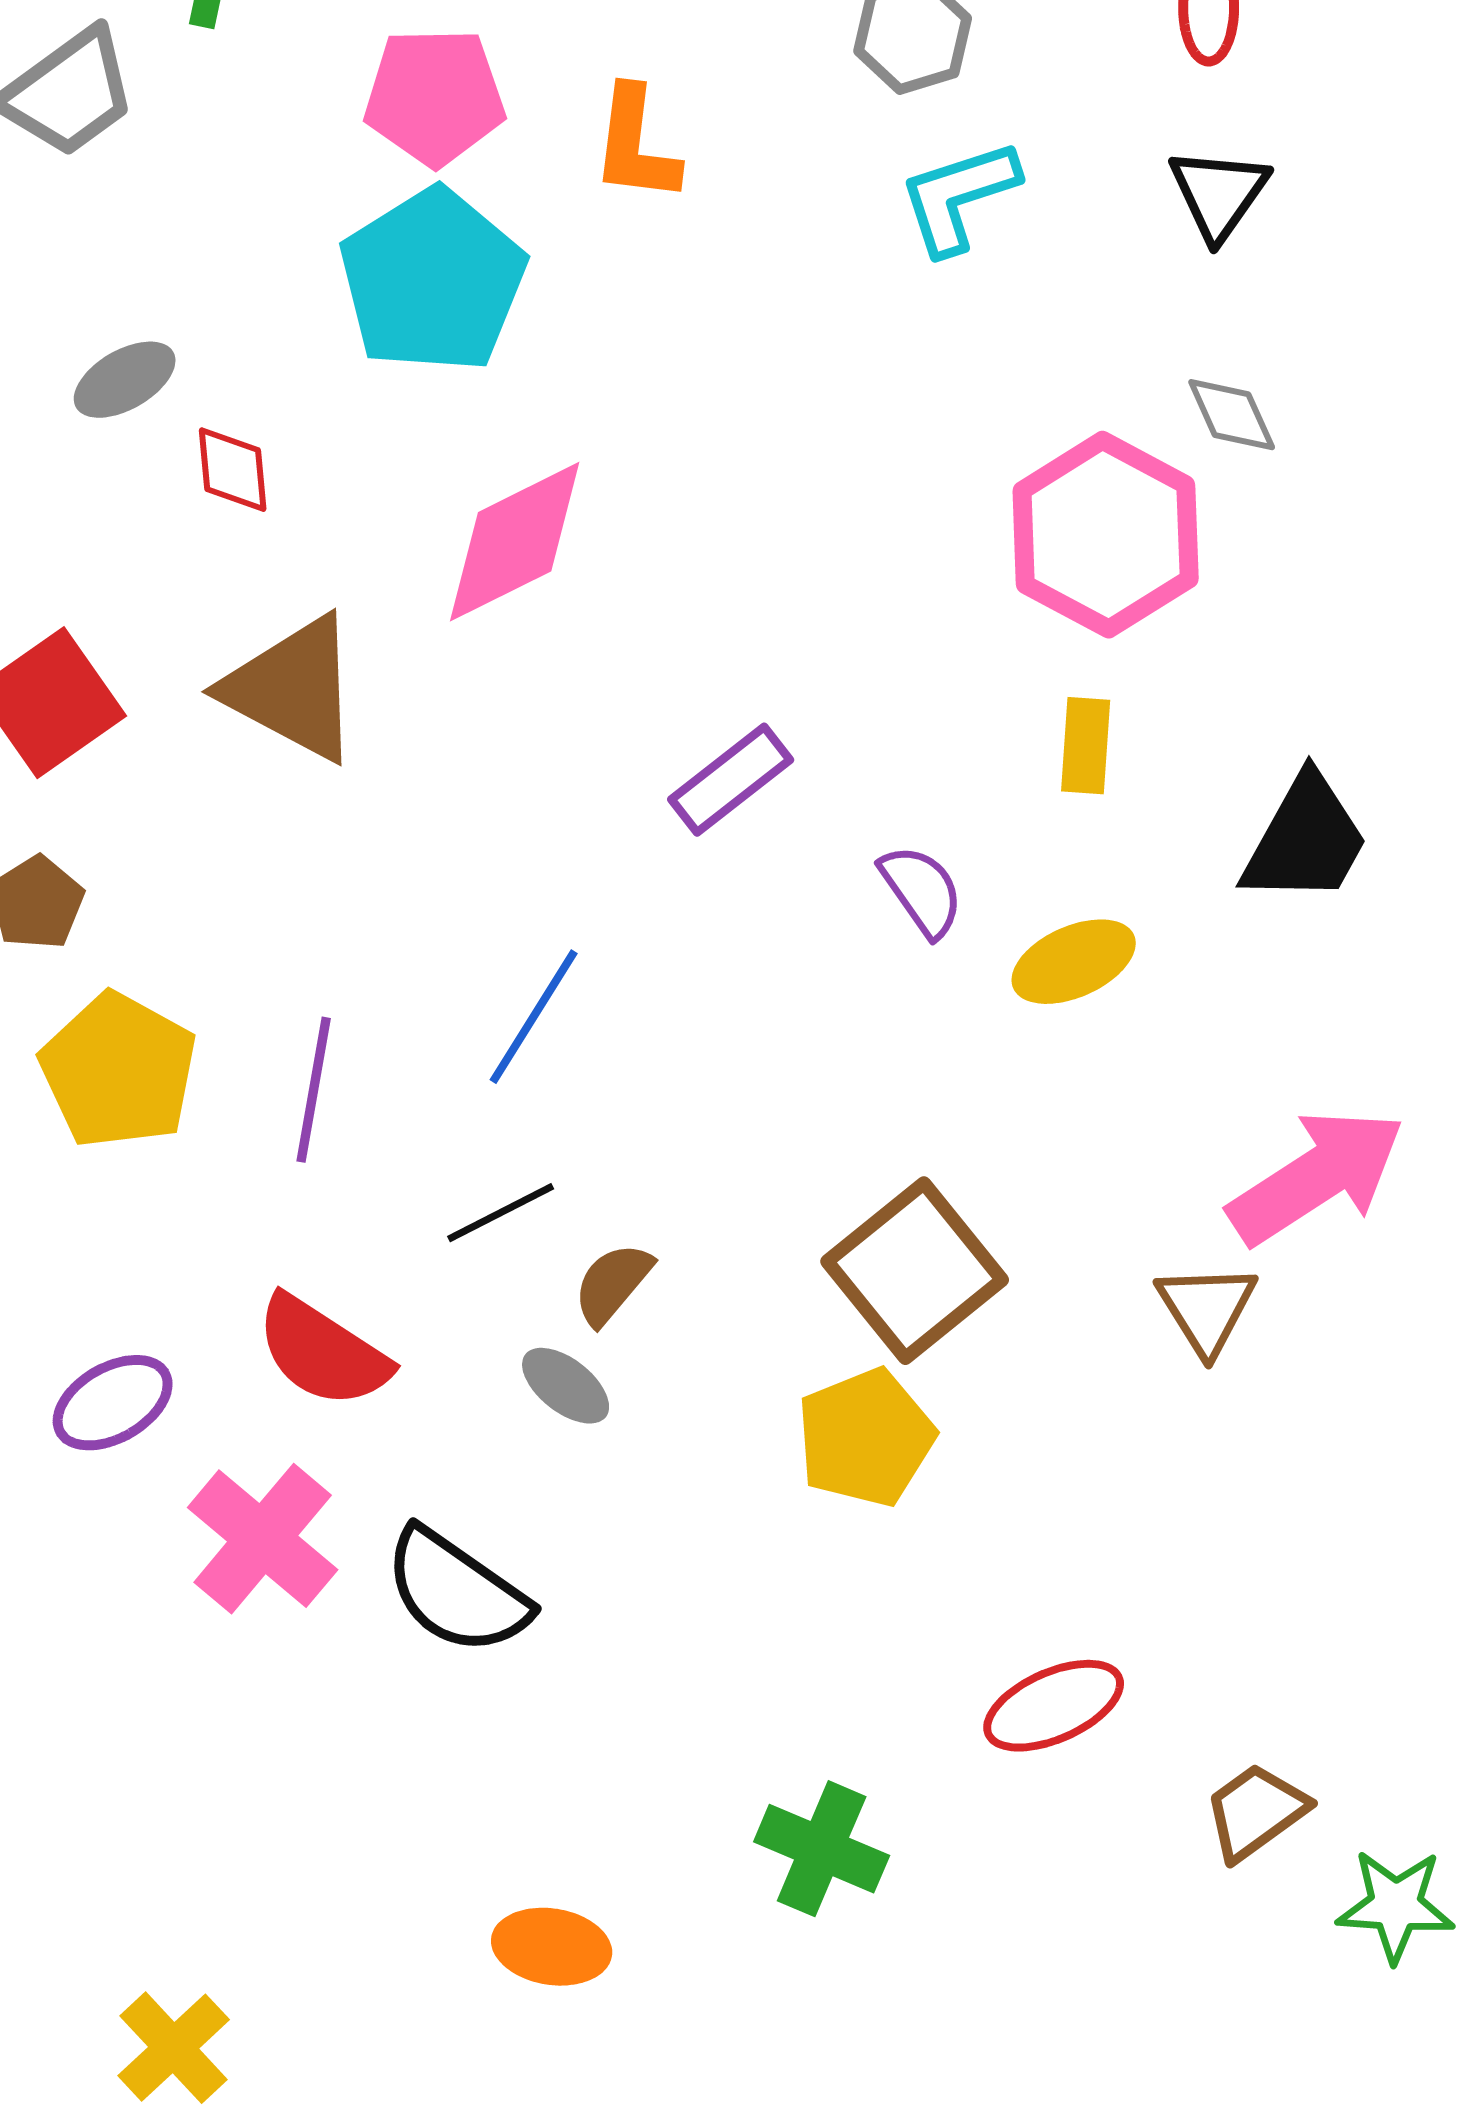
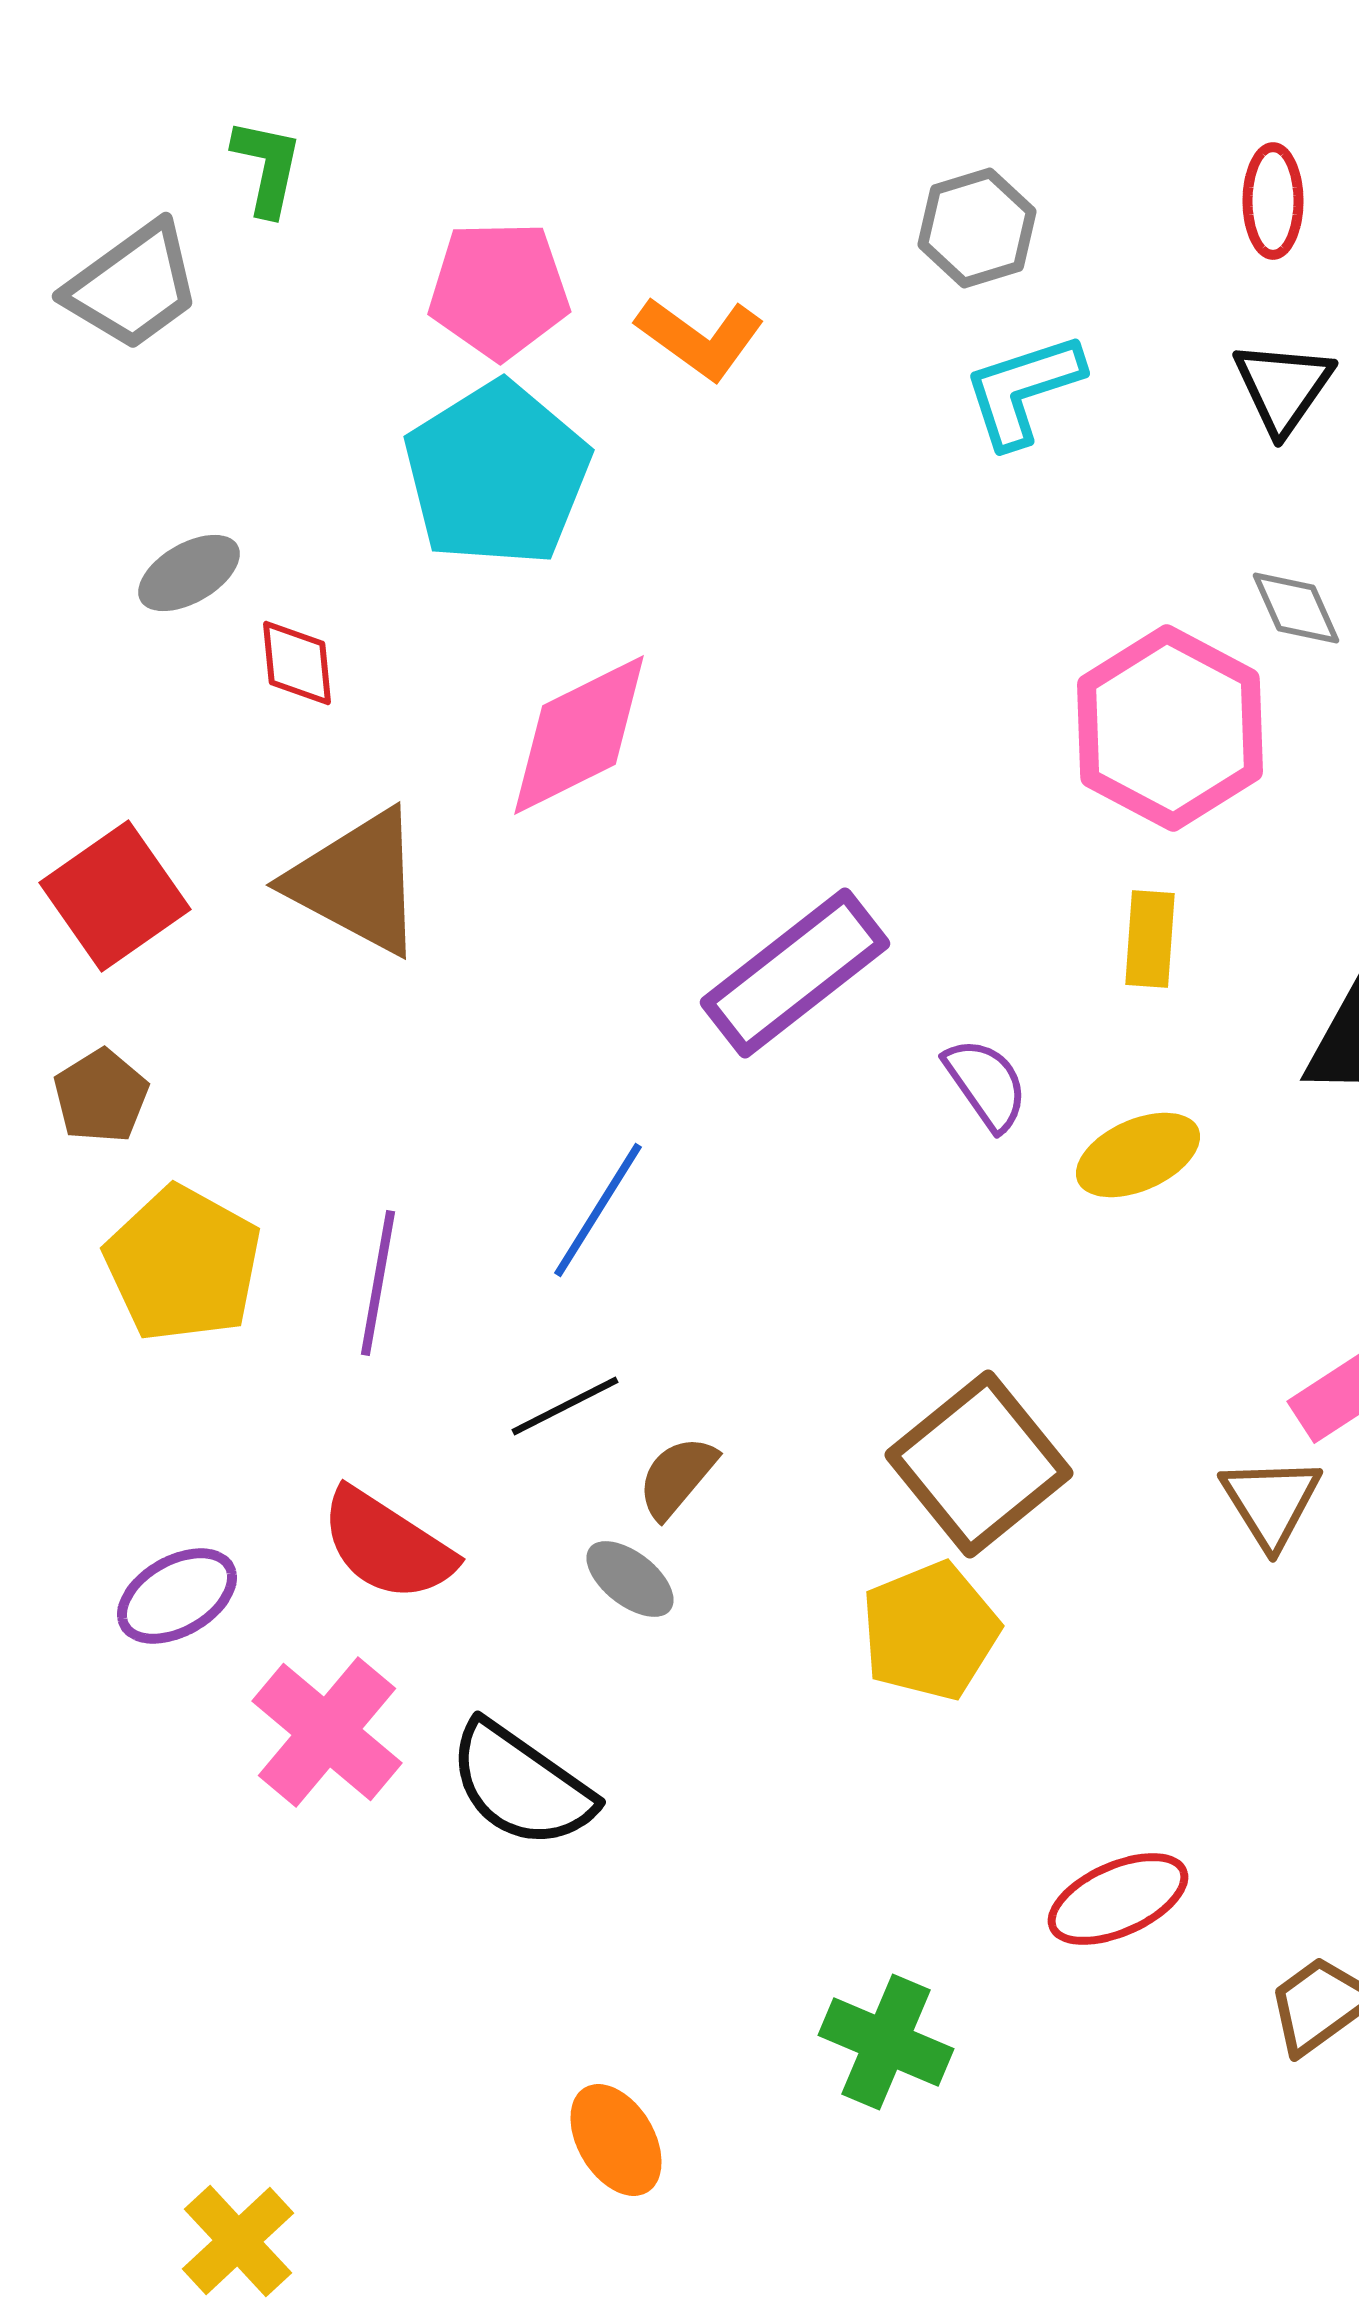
orange L-shape: (636, 145) -> (700, 338), turned -61
purple rectangle: (731, 780) -> (795, 973), size x1.5
orange ellipse: (552, 1947) -> (616, 2140), turned 50

